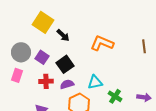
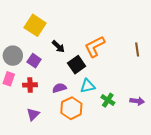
black arrow: (63, 35) -> (58, 47), moved
orange L-shape: (102, 43) -> (95, 47), turned -50
black square: (65, 64) -> (77, 65), moved
red cross: (46, 81) -> (30, 85), moved

